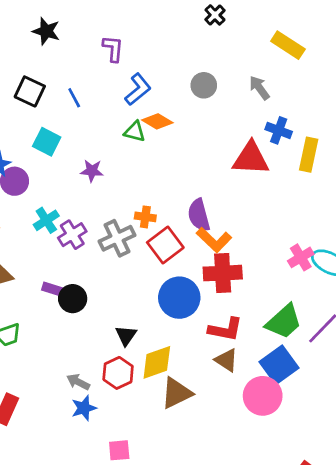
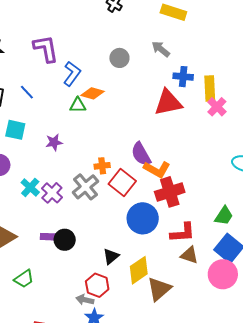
purple L-shape: (113, 49) -> (46, 49), size x1.4
pink cross: (301, 257) -> (217, 107), moved
green trapezoid: (284, 322) -> (224, 216), size x0.7
black triangle: (126, 335) -> (111, 256), turned 30
red hexagon: (118, 373) -> (97, 285), moved

